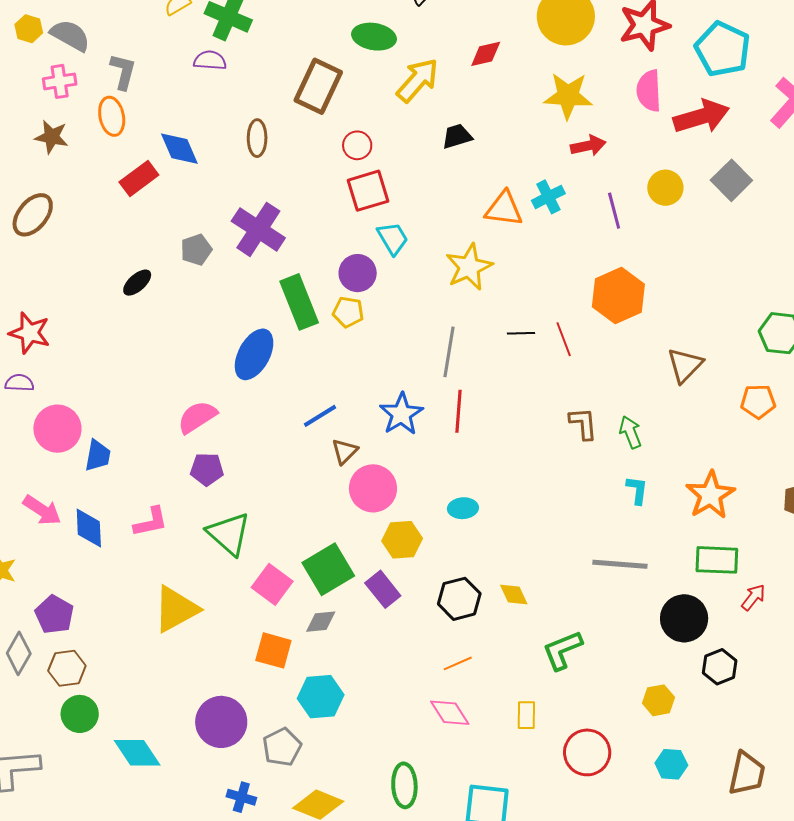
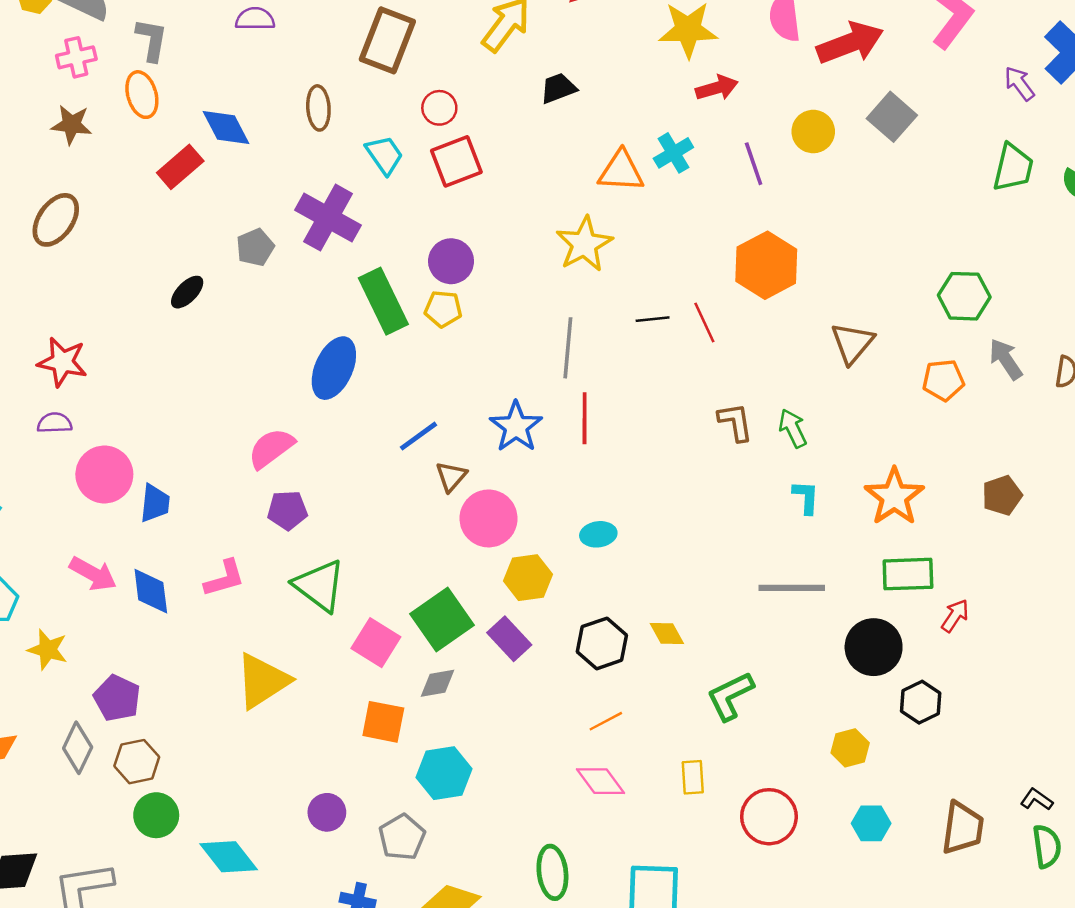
cyan trapezoid: (393, 238) -> (384, 155), moved
purple circle: (221, 722) -> (327, 812), size x0.6

